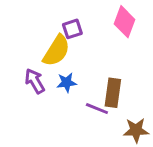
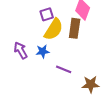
yellow semicircle: (56, 51) -> (54, 29), moved
brown rectangle: (113, 93) -> (75, 28), moved

